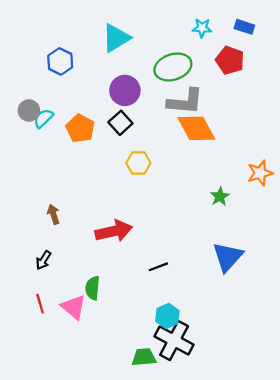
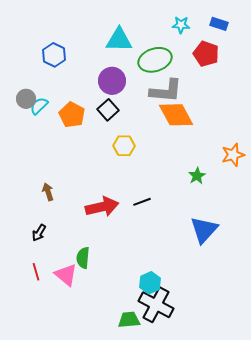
cyan triangle: (116, 38) -> (119, 40), moved, turned 32
black line: (158, 267) -> (142, 202), moved

